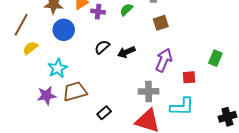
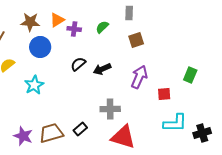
brown trapezoid: (75, 91) -> (51, 133), moved
gray cross: (149, 91) -> (110, 109), moved
purple star: (47, 96) -> (23, 136), moved, turned 30
cyan L-shape: (182, 107) -> (175, 123), moved

